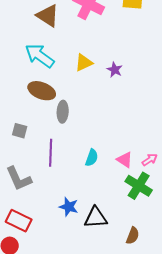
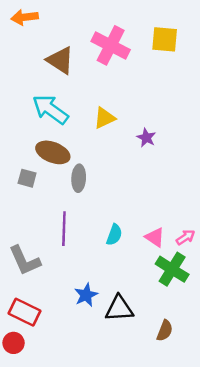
purple star: (115, 70) -> (146, 138), moved
gray square: (20, 131) -> (27, 178), moved
blue star: (69, 207) -> (86, 295), turned 30

